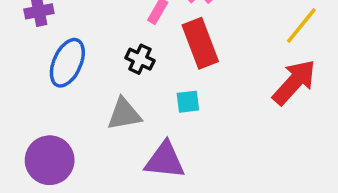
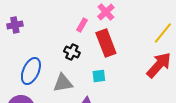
blue ellipse: (67, 63) -> (31, 71), moved

